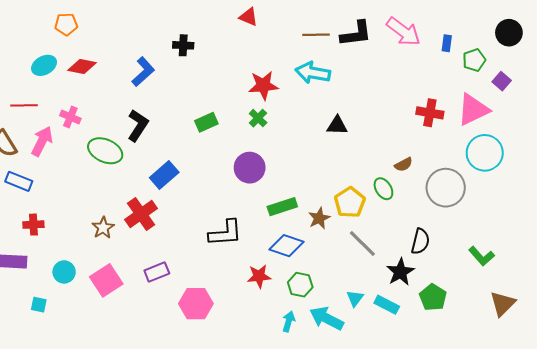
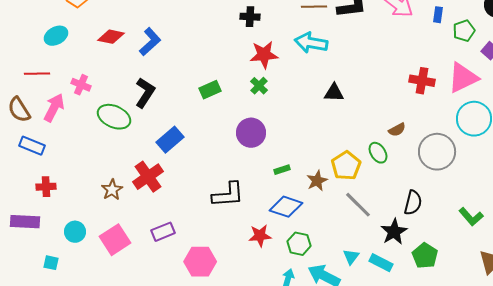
black cross: (183, 45) -> (250, 17), moved
red diamond: (82, 66) -> (111, 37), moved
green rectangle: (282, 207) -> (282, 170), size x0.6

